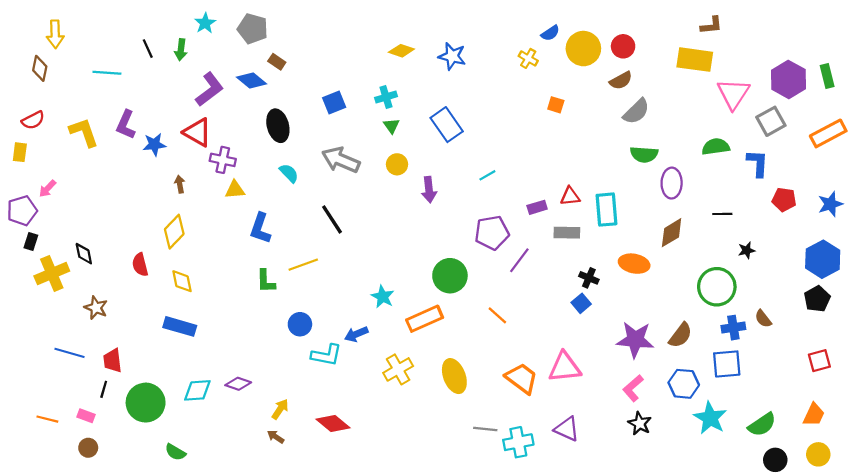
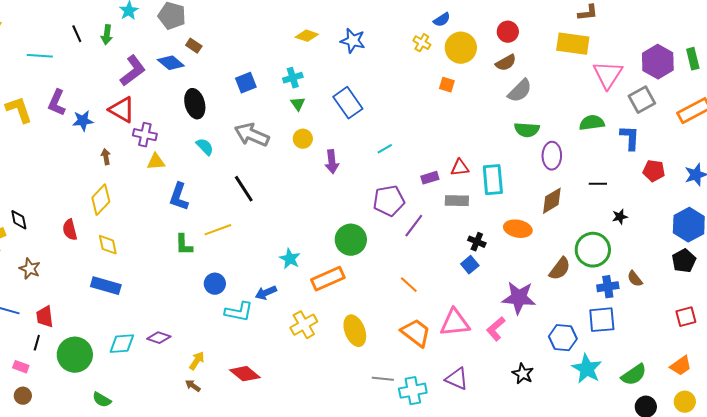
yellow circle: (583, 49) -> (461, 48), moved
orange line: (497, 315) -> (409, 285), moved
brown semicircle: (680, 335) -> (560, 269), moved
pink L-shape: (633, 388) -> (496, 329), moved
orange trapezoid: (814, 415) -> (681, 366), turned 30

